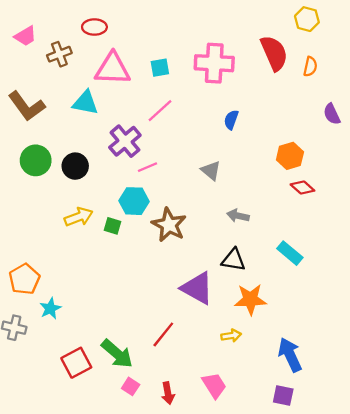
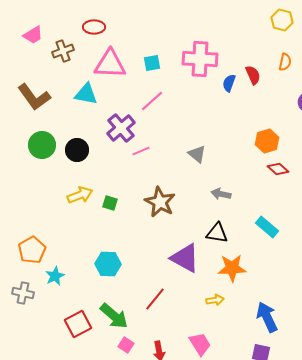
red semicircle: (274, 53) -> (253, 75), moved, size x0.6
blue semicircle: (231, 120) -> (229, 83), moved
cyan hexagon: (134, 201) -> (108, 264), moved

